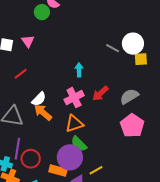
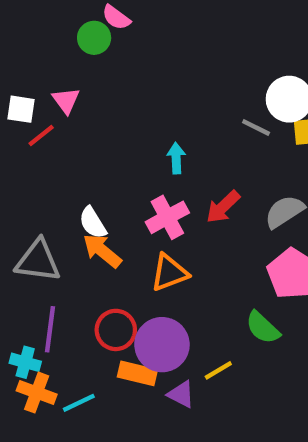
gray line: (113, 48) -> (256, 127), moved
red line: (21, 74) -> (41, 135), moved
white semicircle: (39, 99) -> (93, 223), turned 105
green semicircle: (79, 144) -> (263, 328), moved
red circle: (31, 159) -> (116, 330), moved

